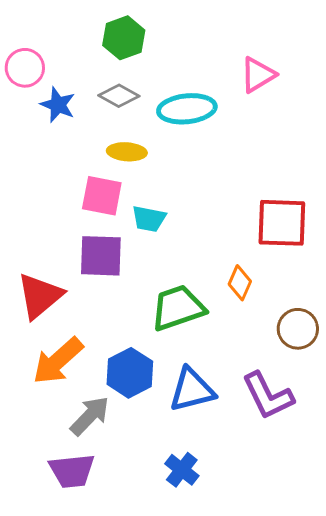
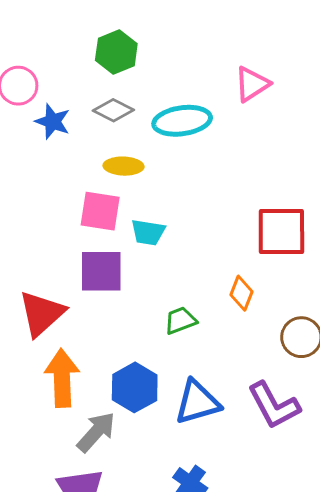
green trapezoid: (178, 308) -> (180, 321), size x0.6
orange arrow: (58, 361) -> (62, 378), turned 132

